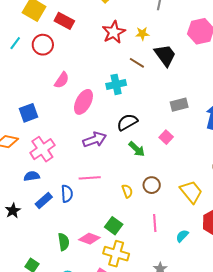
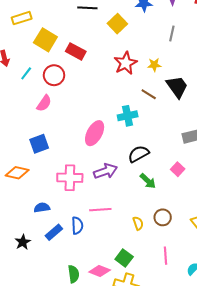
pink semicircle: (62, 80) -> (44, 103), moved
pink cross: (42, 149) -> (70, 178), moved, turned 35

